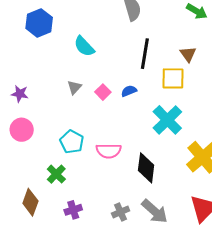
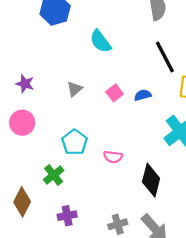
black line: (145, 54) -> (165, 57), turned -44
gray triangle: (74, 87) -> (75, 89), moved
pink semicircle: (109, 151) -> (113, 157), size x0.7

